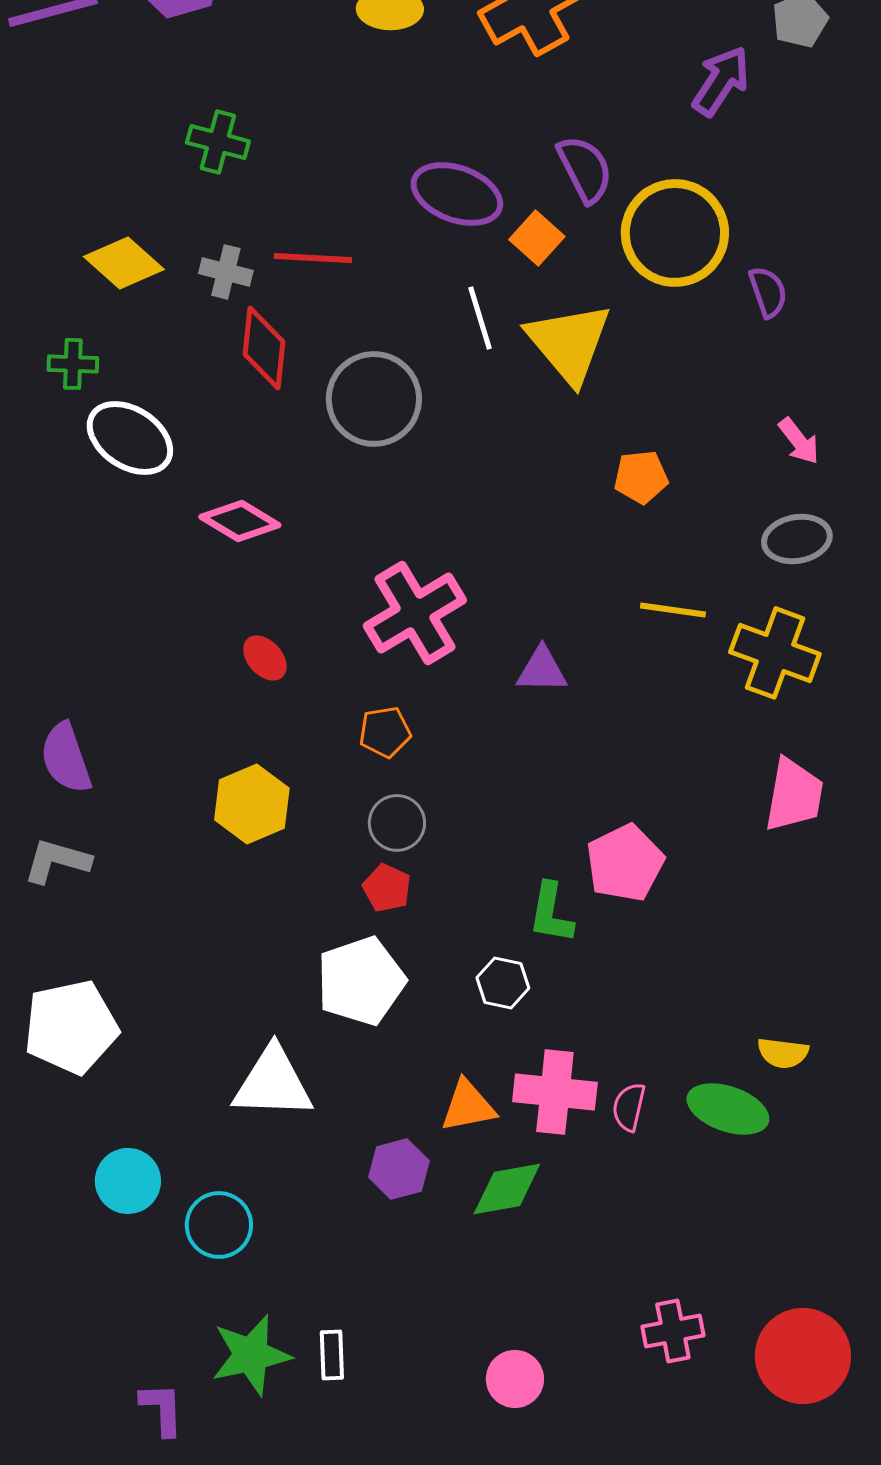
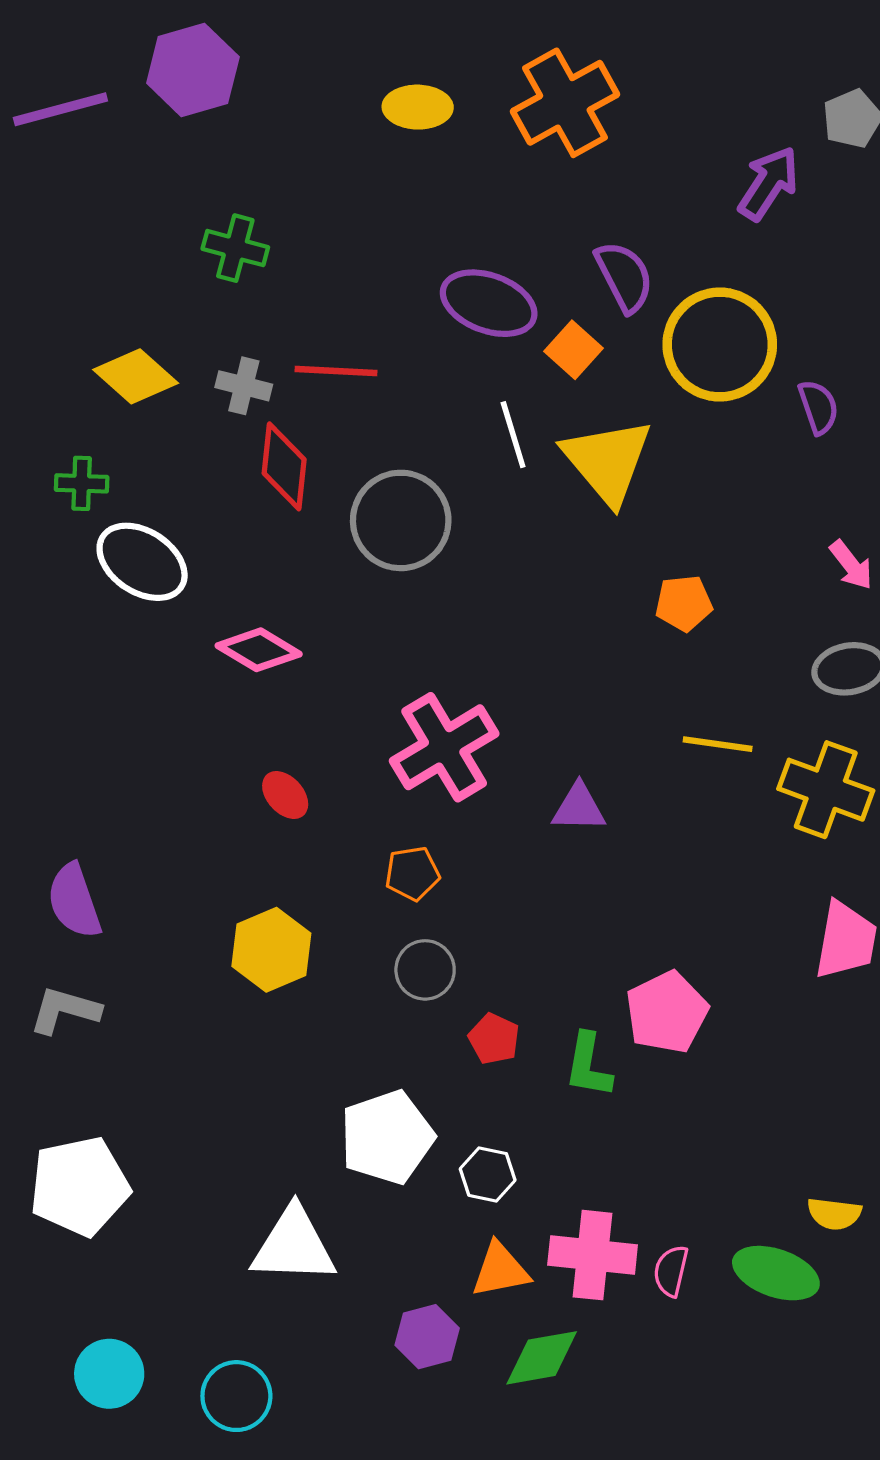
red pentagon: (387, 888) -> (494, 1039), moved
white hexagon: (503, 983) -> (488, 1174), moved
cyan circle: (128, 1181) -> (109, 1374), moved

